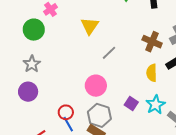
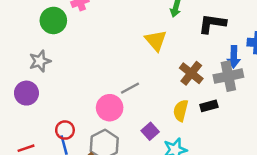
yellow triangle: (90, 26) -> (156, 40), moved, turned -30
gray line: (109, 53) -> (130, 88), moved
purple square: (131, 103) -> (150, 131), moved

